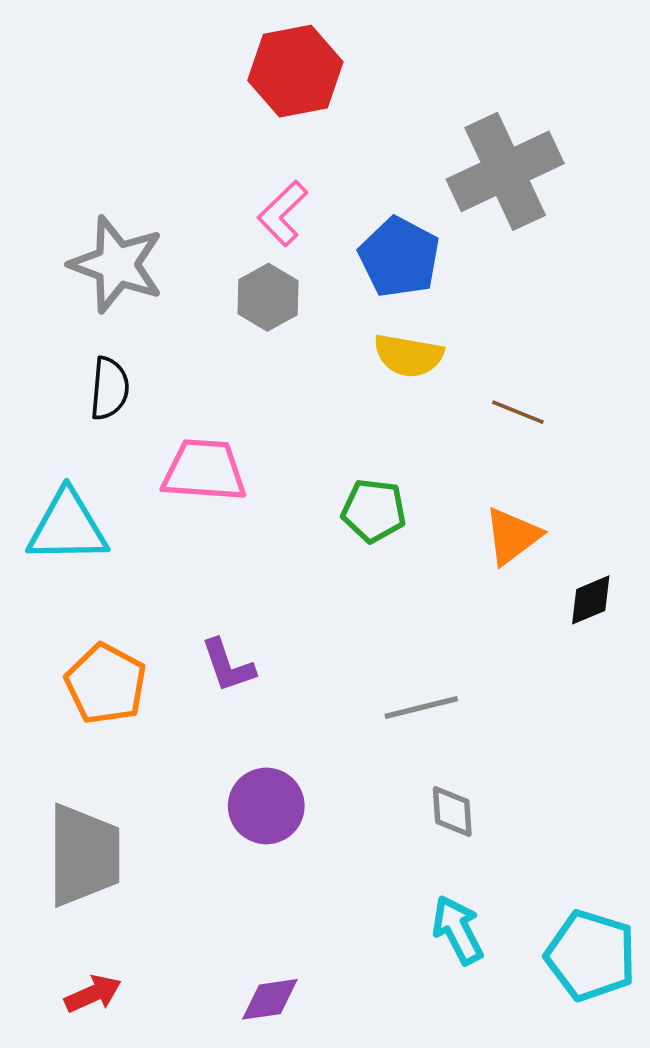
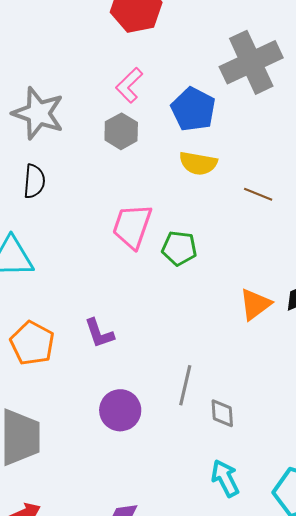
pink trapezoid: (204, 470) -> (132, 226), moved, turned -75
orange triangle: (512, 536) -> (255, 304), moved
gray line: (421, 708) -> (185, 385), moved, turned -63

